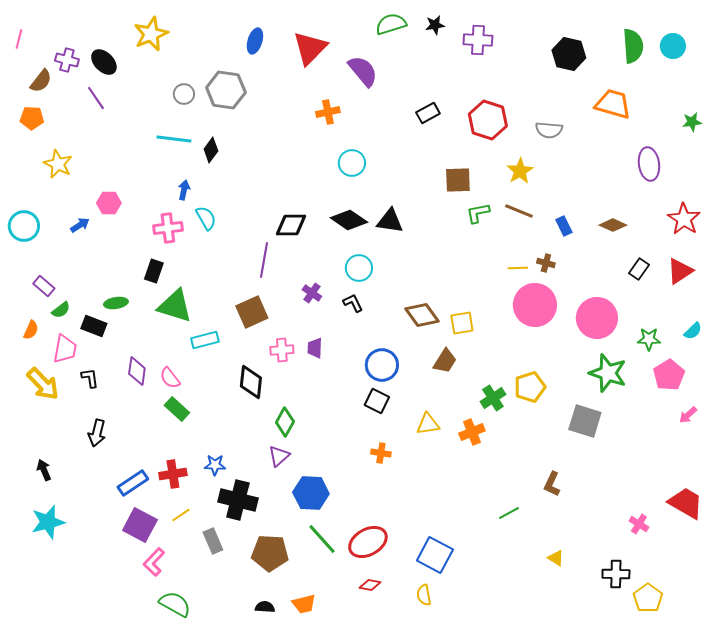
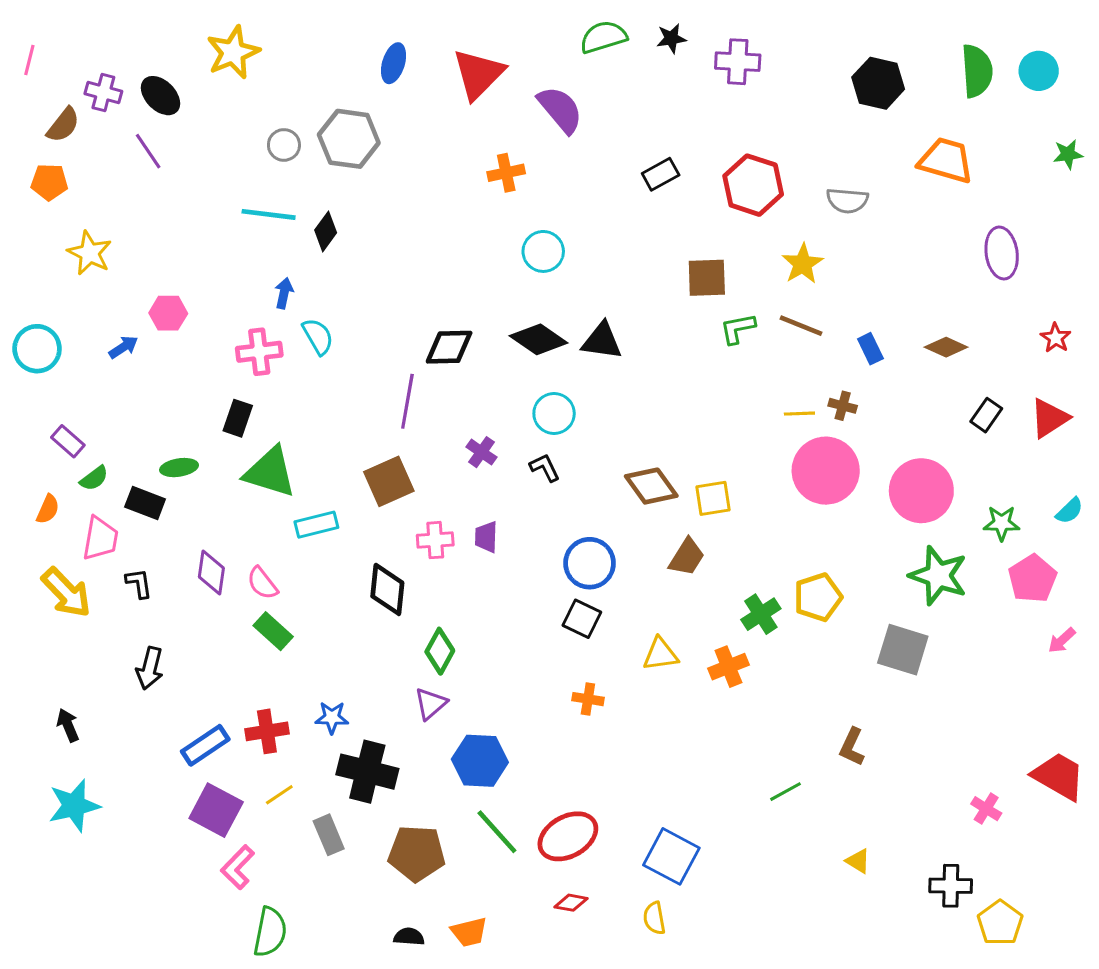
green star: (692, 122) -> (1068, 154), moved
red star: (684, 219) -> (1056, 338), size x0.6
green semicircle: (175, 604) -> (270, 932), turned 72

